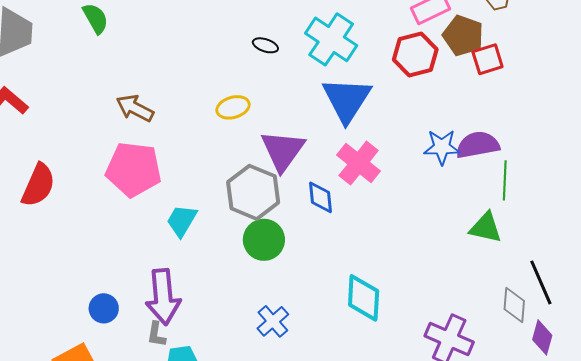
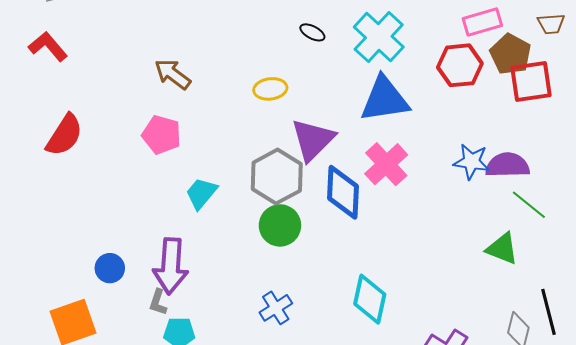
red square: (488, 59) -> (531, 82), size x1.4
blue triangle: (347, 100) -> (385, 99), turned 40
pink pentagon: (134, 169) -> (162, 135), size x0.7
green line: (505, 180) -> (529, 205), turned -63
blue diamond: (321, 197) -> (343, 192), size x1.6

